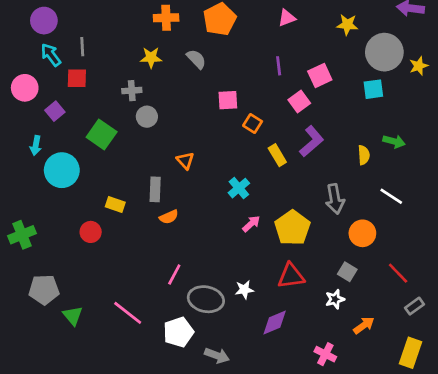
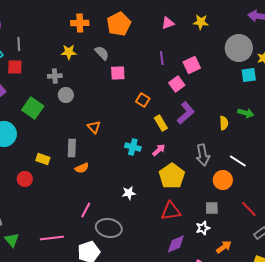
yellow star: (347, 25) -> (201, 22), moved
cyan square: (373, 89) -> (249, 75), moved
pink square: (228, 100) -> (118, 73), moved
cyan cross: (239, 188) -> (133, 147), turned -35
white line: (391, 196) -> (238, 161), moved
pink arrow: (251, 224) -> (159, 150), moved
gray square: (347, 272) -> (212, 208), turned -32
white star: (244, 290) -> (129, 193), moved
pink line: (128, 313) -> (52, 238), turned -45
purple diamond: (275, 323) -> (176, 244), moved

